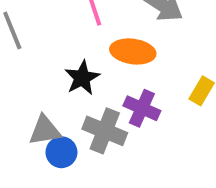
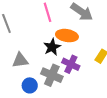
black star: (82, 78) -> (52, 47), moved
gray triangle: (45, 130) -> (20, 60), moved

